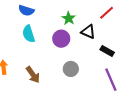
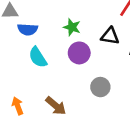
green star: (69, 18) -> (72, 27), moved

